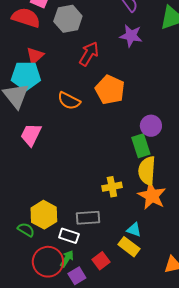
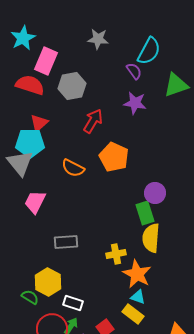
orange star: (152, 196) -> (137, 274), moved
gray rectangle: (88, 218) -> (66, 242), moved

